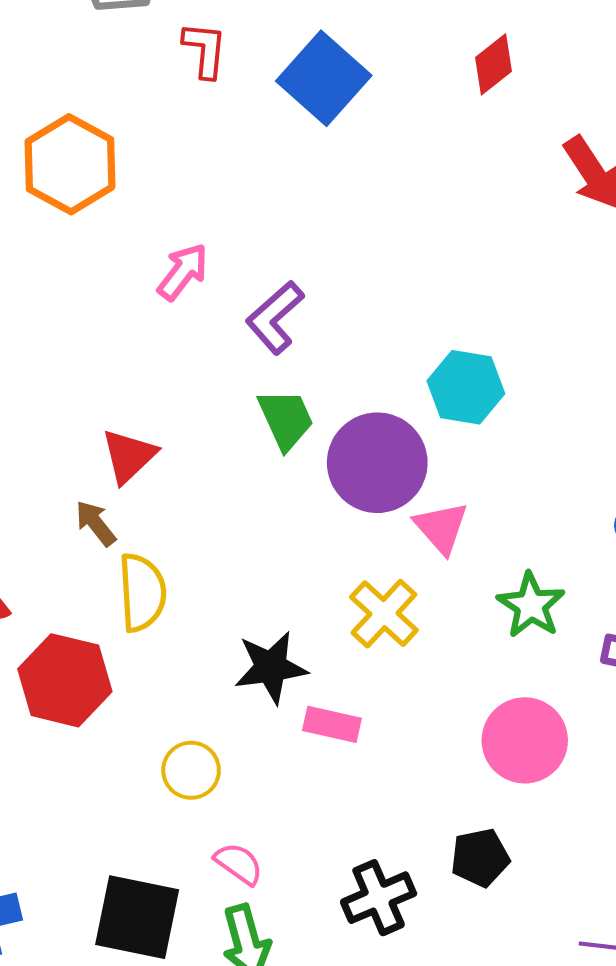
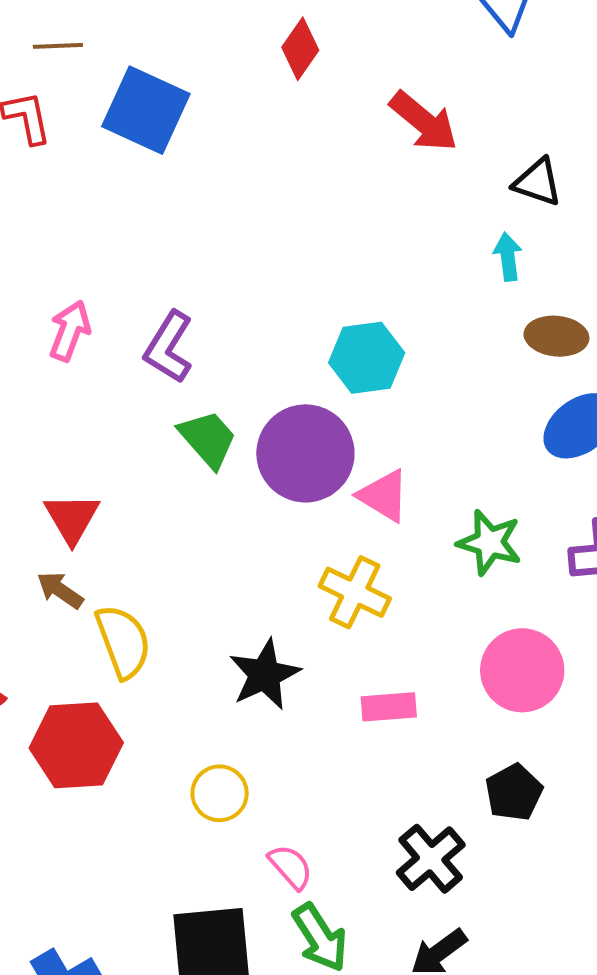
pink rectangle: (332, 724) -> (389, 707), moved
pink semicircle: (239, 864) -> (291, 867), turned 30

